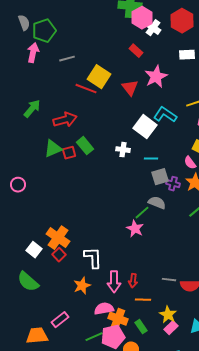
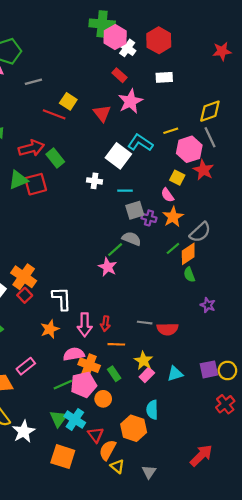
red rectangle: (136, 51) -> (120, 75), moved
yellow square: (99, 77) -> (68, 101), size x0.7
green rectangle: (85, 146) -> (55, 158), moved
red square: (69, 153) -> (36, 184), size x1.5

